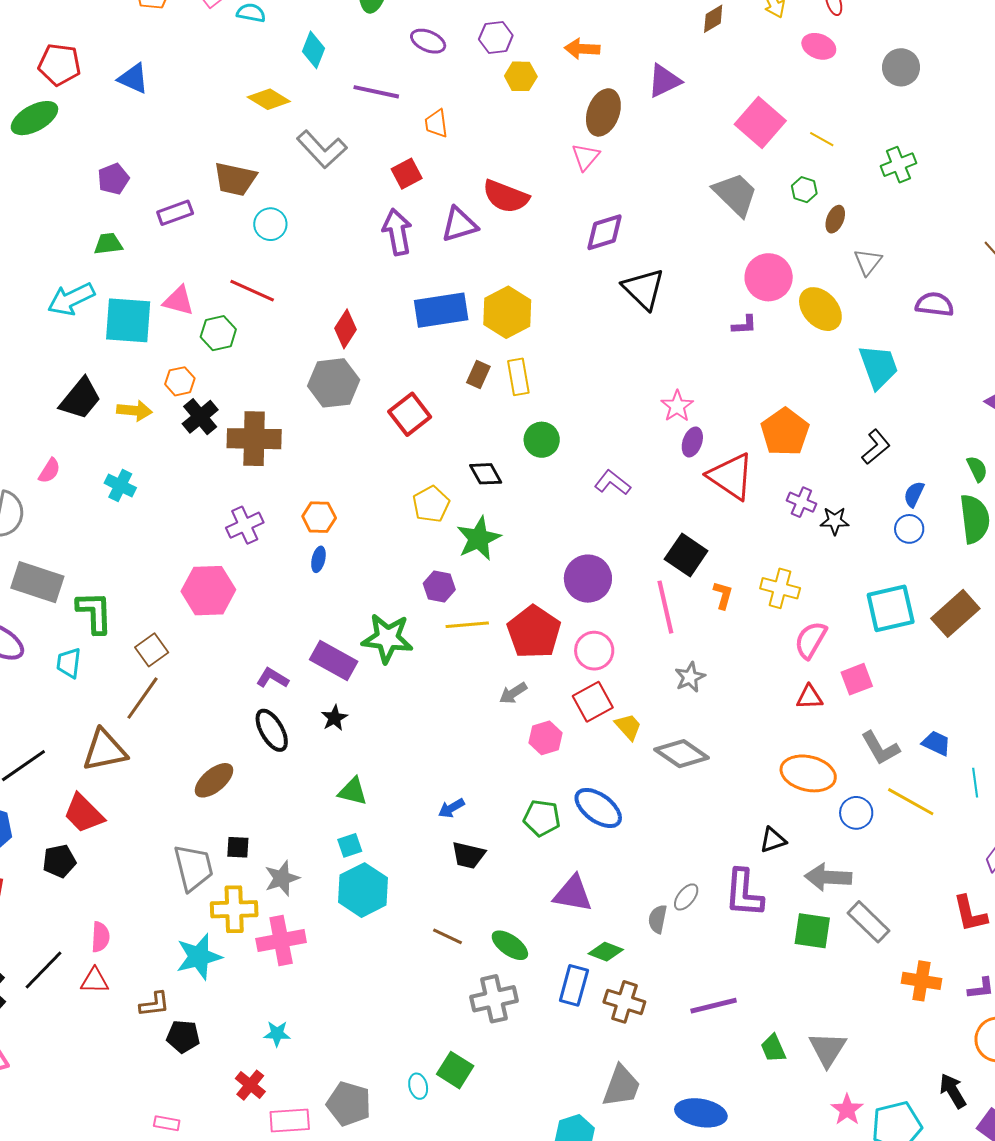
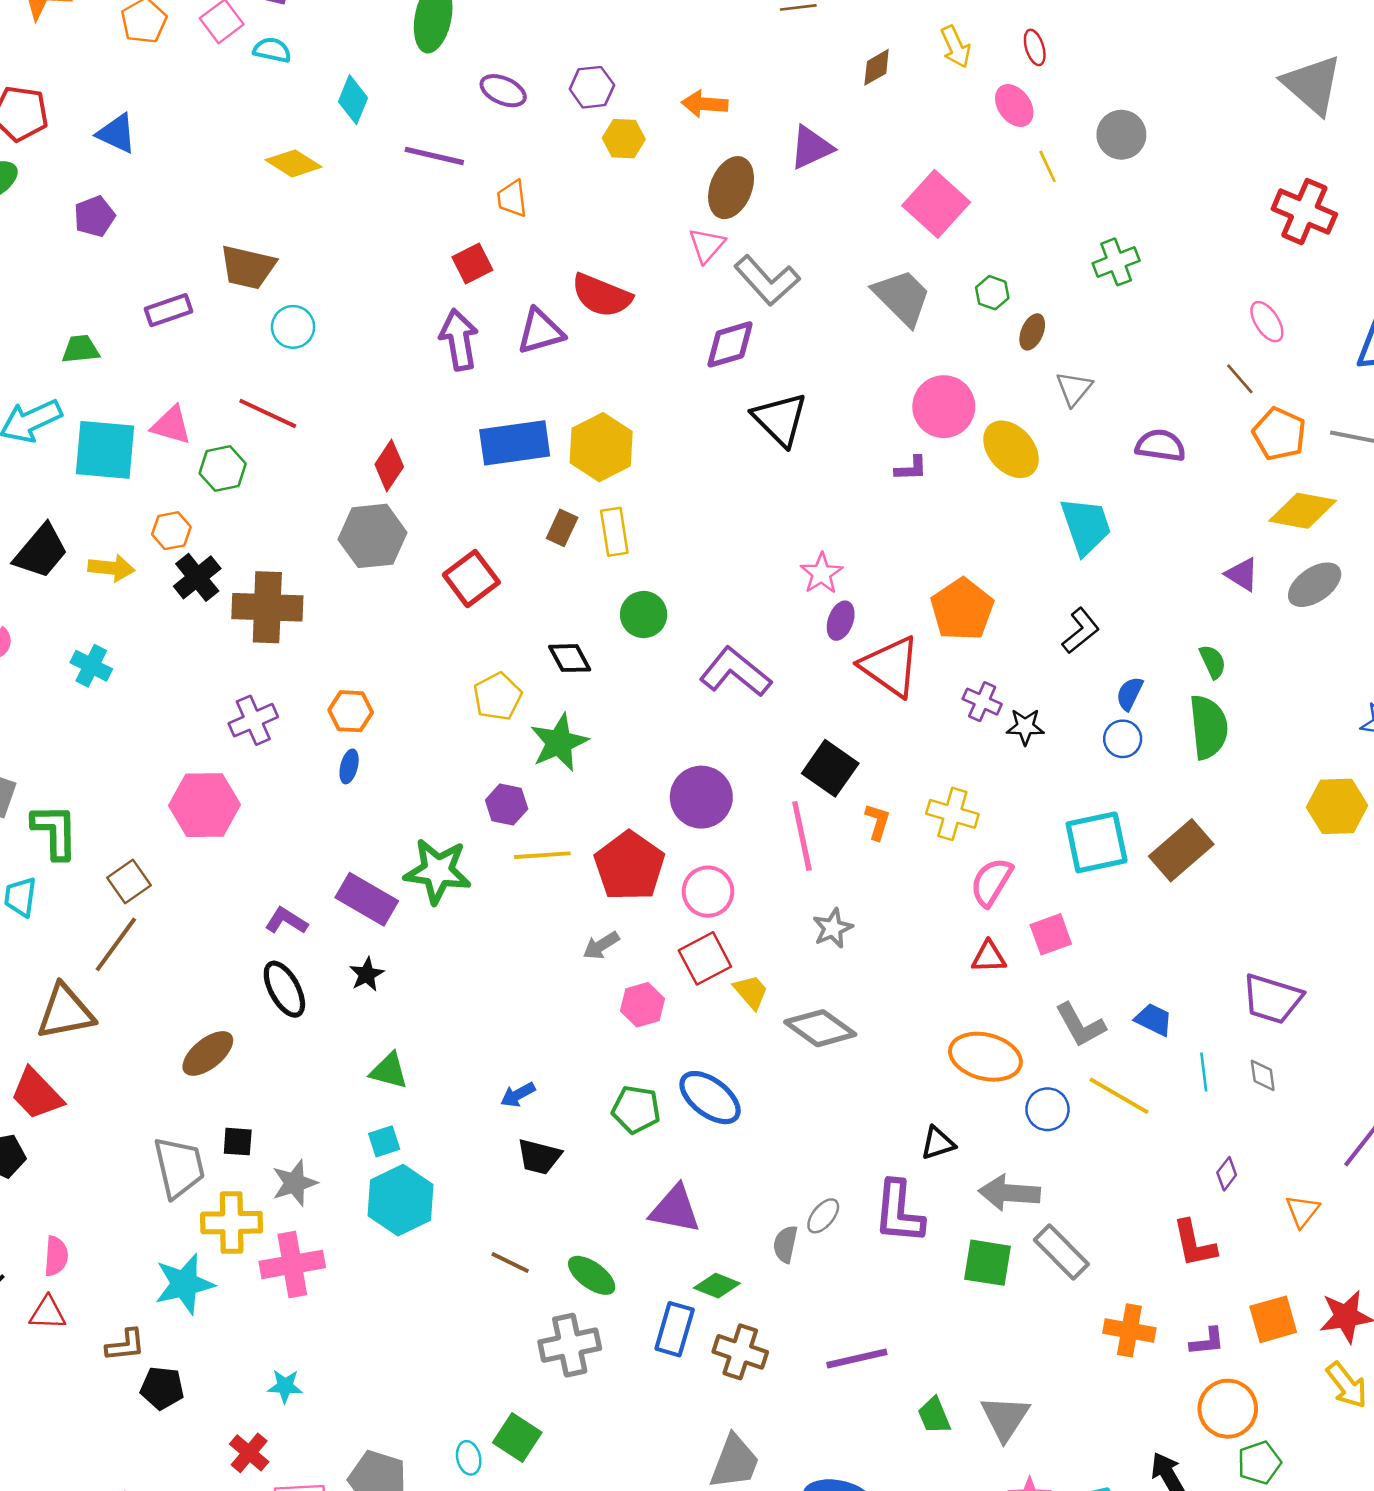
pink ellipse: (819, 46) -> (1014, 106), turned 32
yellow line: (822, 139) -> (1048, 166), moved, turned 35
gray L-shape: (322, 149) -> (767, 280), moved
purple pentagon: (113, 179) -> (94, 216), moved
purple L-shape: (612, 483) -> (735, 672), size x1.5

